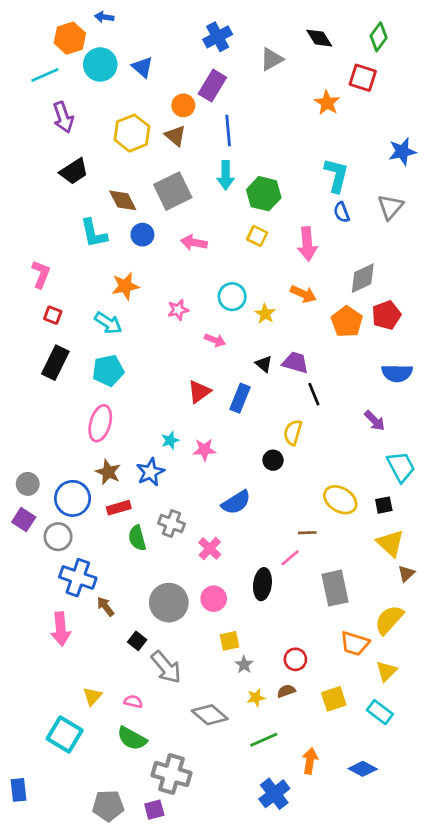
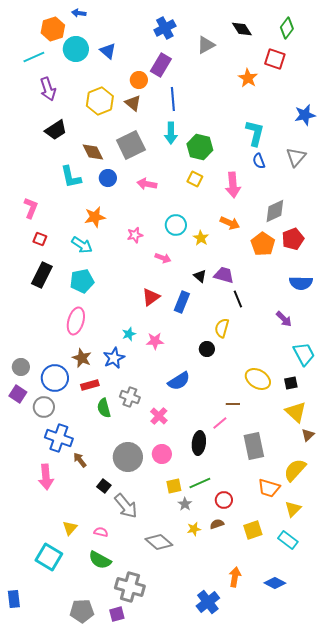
green line: (264, 740) -> (200, 483), moved

